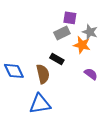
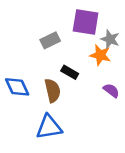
purple square: (70, 18) -> (86, 22), size x1.6
gray rectangle: (62, 33) -> (50, 40), moved

